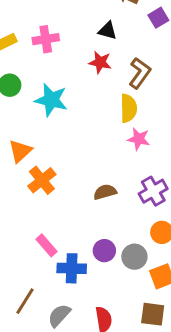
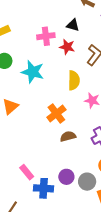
pink cross: (46, 39) -> (46, 36), moved
yellow semicircle: (128, 108) -> (74, 80), moved
orange cross: (42, 180) -> (56, 113), moved

